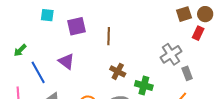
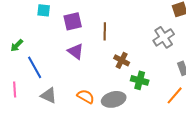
gray cross: (171, 54) -> (164, 37), moved
purple triangle: (66, 61) -> (76, 51), moved
brown cross: (118, 71) -> (122, 60), moved

